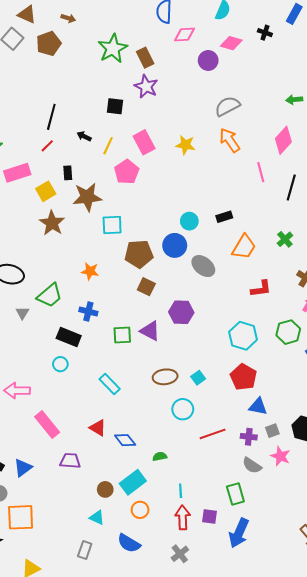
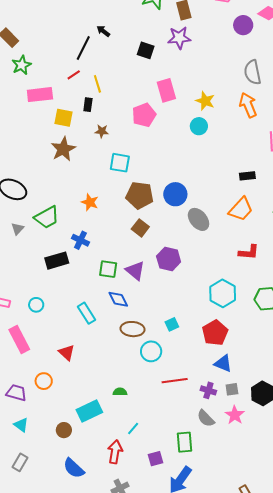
purple star: (146, 86) -> (179, 38), turned 30
gray semicircle: (227, 106) -> (253, 72), turned -85
black arrow: (84, 136) -> (103, 31), moved
yellow line: (108, 146) -> (97, 84), moved, turned -54
yellow square: (46, 191) -> (63, 118), turned 30
brown star: (87, 197) -> (102, 131), size x0.5
black rectangle: (224, 217) -> (247, 176), moved
cyan circle: (189, 221) -> (199, 126), moved
black rectangle: (69, 337) -> (57, 261), turned -50
cyan circle: (60, 364) -> (36, 305), moved
brown ellipse: (165, 377) -> (133, 329), moved
blue diamond: (125, 440) -> (118, 299), moved
purple trapezoid: (70, 461) -> (16, 393), moved
brown circle: (105, 489) -> (64, 430), moved
cyan line: (181, 491) -> (133, 428), turned 32
orange circle: (140, 510) -> (44, 381), moved
purple square: (209, 517) -> (155, 459), turned -35
cyan triangle: (97, 518) -> (21, 425), moved
red arrow: (183, 518) -> (115, 452), moved
gray rectangle: (85, 550) -> (20, 462), moved

